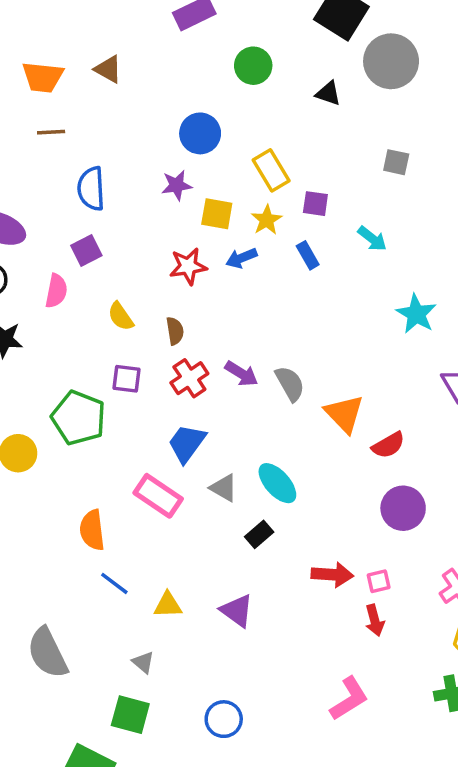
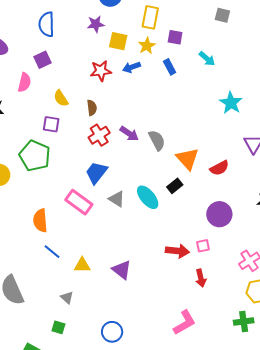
yellow rectangle: (271, 170) -> (150, 17), turned 40
purple square: (126, 379) -> (51, 124), moved
red semicircle: (388, 445) -> (219, 168), moved
black rectangle: (259, 534) -> (175, 186), moved
pink square: (379, 581) -> (203, 246), moved
green square: (130, 715) -> (58, 327), size x0.6

